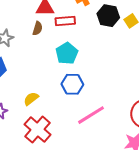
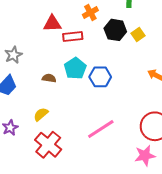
brown semicircle: (38, 28) -> (49, 78), moved, turned -96
blue hexagon: (72, 84) -> (100, 77), moved

